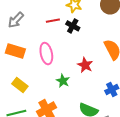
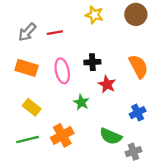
red line: (53, 21) -> (55, 33), moved
black cross: (73, 26) -> (92, 62), moved, turned -32

